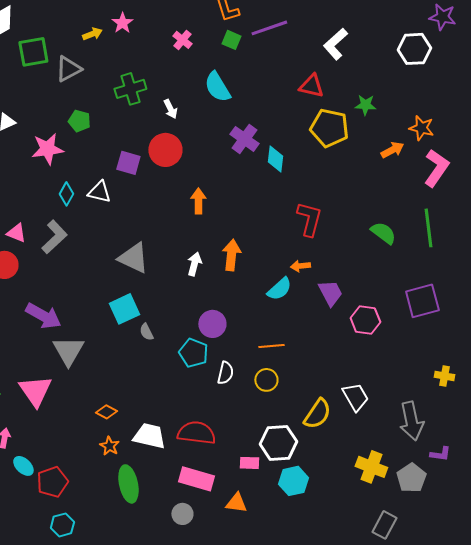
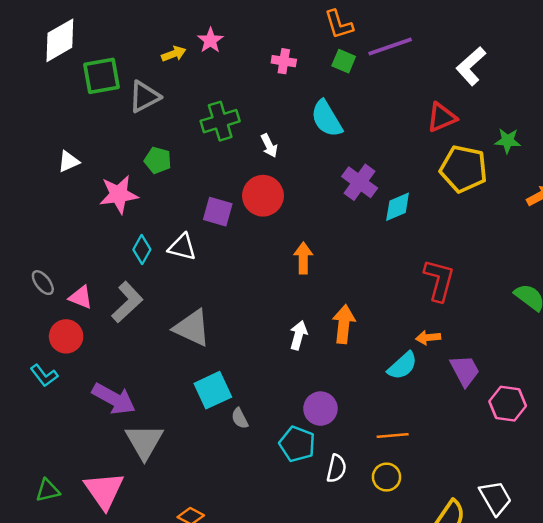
pink cross: (182, 40) -> (284, 61), turned -30
red triangle: (311, 86) -> (442, 117), turned -36
cyan diamond: (275, 159) -> (398, 207), turned 60
gray triangle: (133, 258) -> (192, 328), moved

